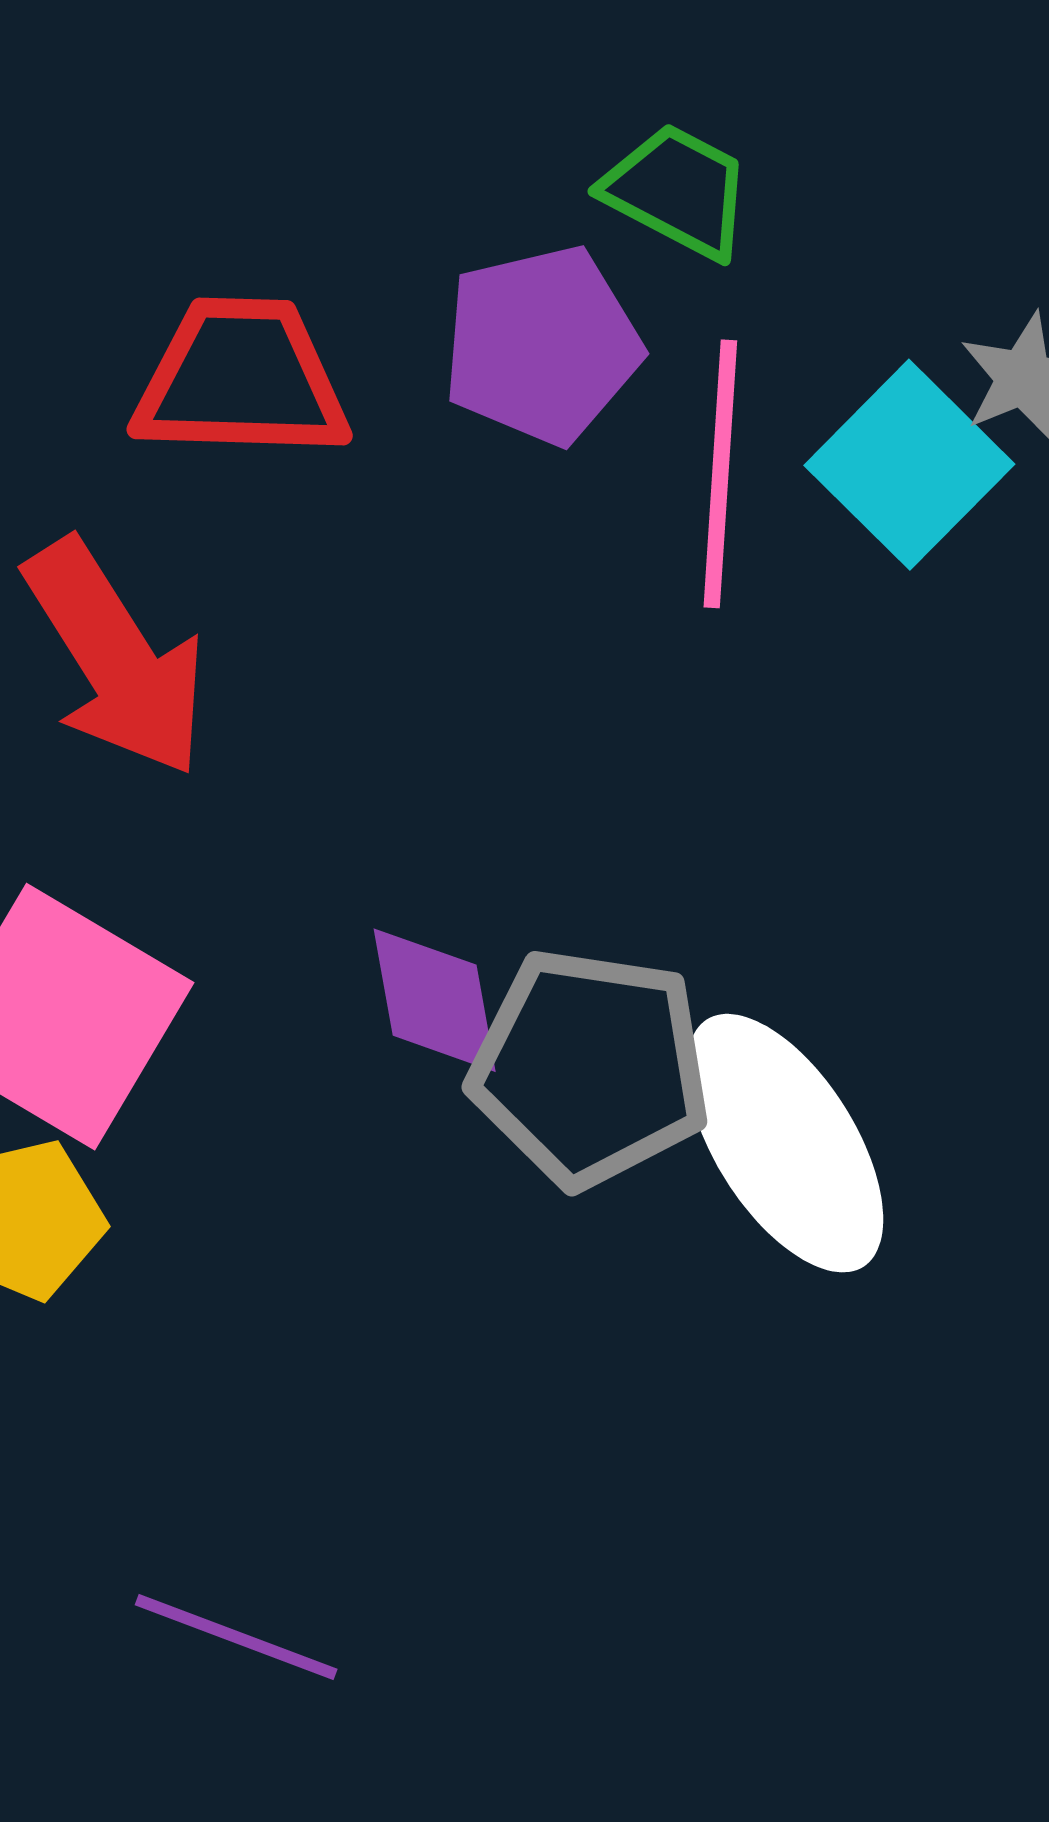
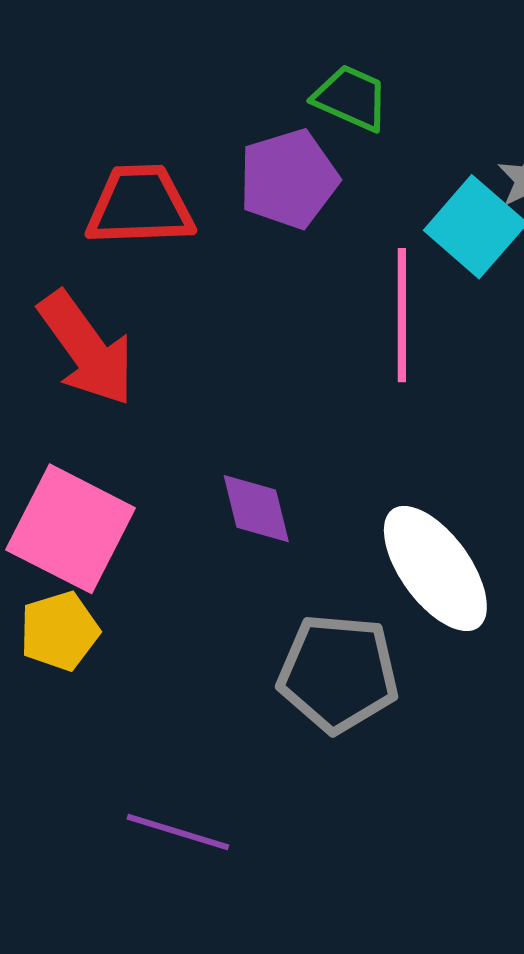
pink line: (720, 474) -> (402, 315), moved
gray pentagon: (590, 1068) -> (338, 673), moved

